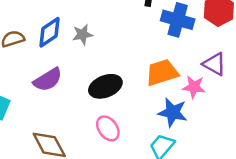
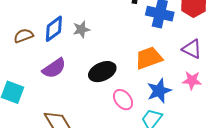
pink star: (194, 87) -> (192, 80), moved
blue star: (173, 112) -> (159, 91), turned -30
pink ellipse: (108, 128) -> (123, 100), moved

